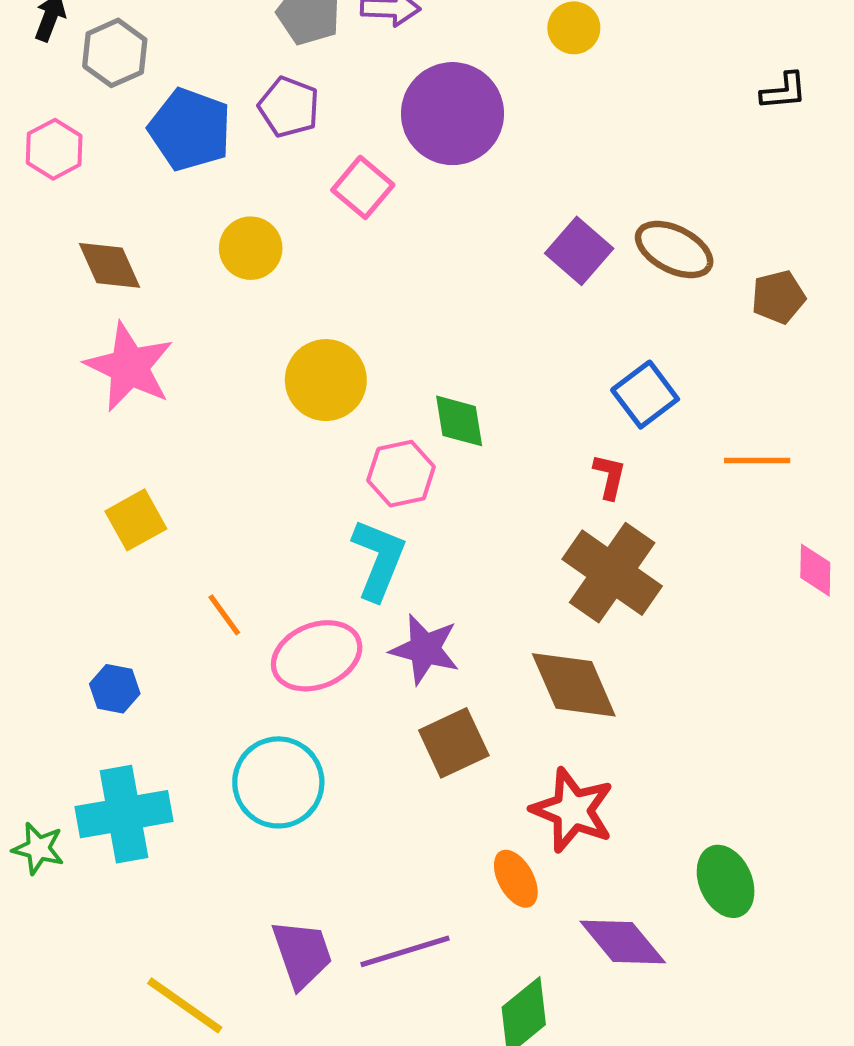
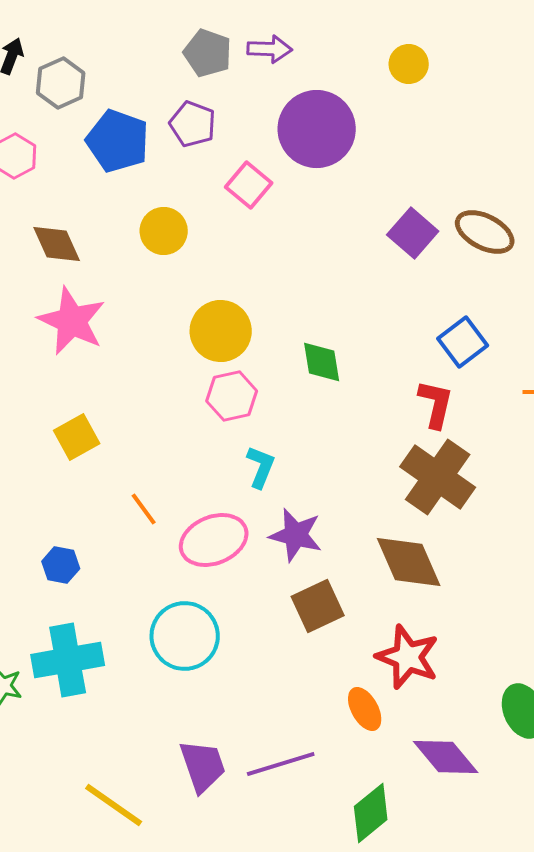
pink hexagon: (401, 474) -> (232, 396), moved
red L-shape: (609, 476) -> (436, 404), size x1.4
cyan L-shape: (379, 559) -> (261, 467), size x0.7

